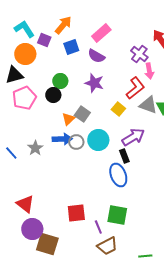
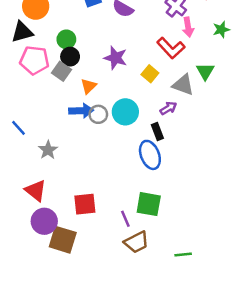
green circle: (60, 81) -> (66, 39), moved
purple star: (94, 83) -> (116, 58), moved
red L-shape: (135, 88) -> (171, 48), turned 85
pink pentagon: (24, 98) -> (34, 60), turned 30
gray triangle: (148, 105) -> (183, 85), moved
gray square: (82, 114) -> (61, 71), moved
purple arrow: (133, 137) -> (168, 108), size x0.6
gray star: (35, 148) -> (48, 150), moved
red square: (76, 213) -> (85, 204), moved

